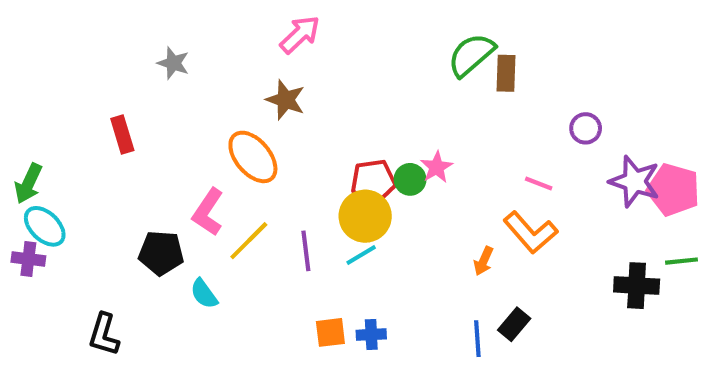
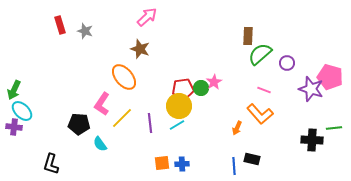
green semicircle: (471, 55) -> (260, 54), moved
red rectangle: (122, 134) -> (60, 25), moved
pink pentagon: (673, 190) -> (330, 77), moved
black rectangle: (514, 324) -> (252, 159), turned 63

